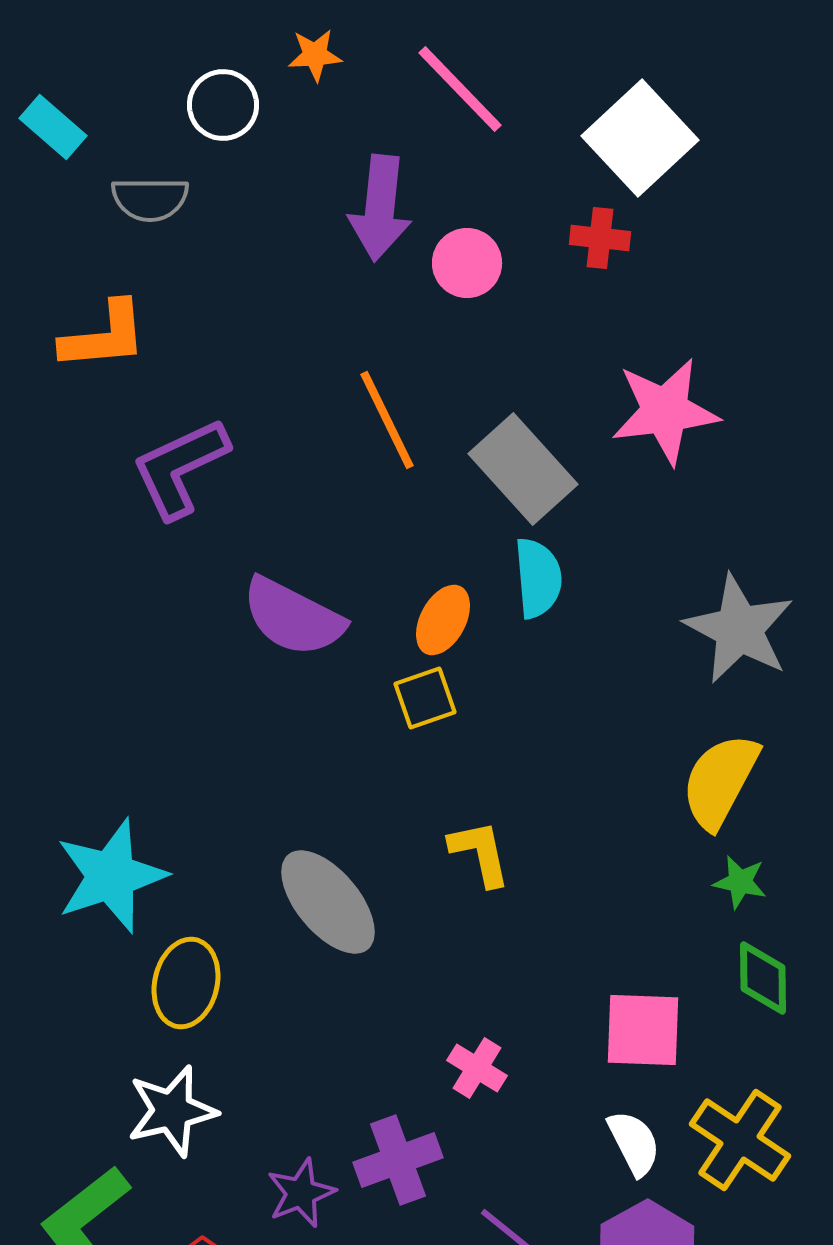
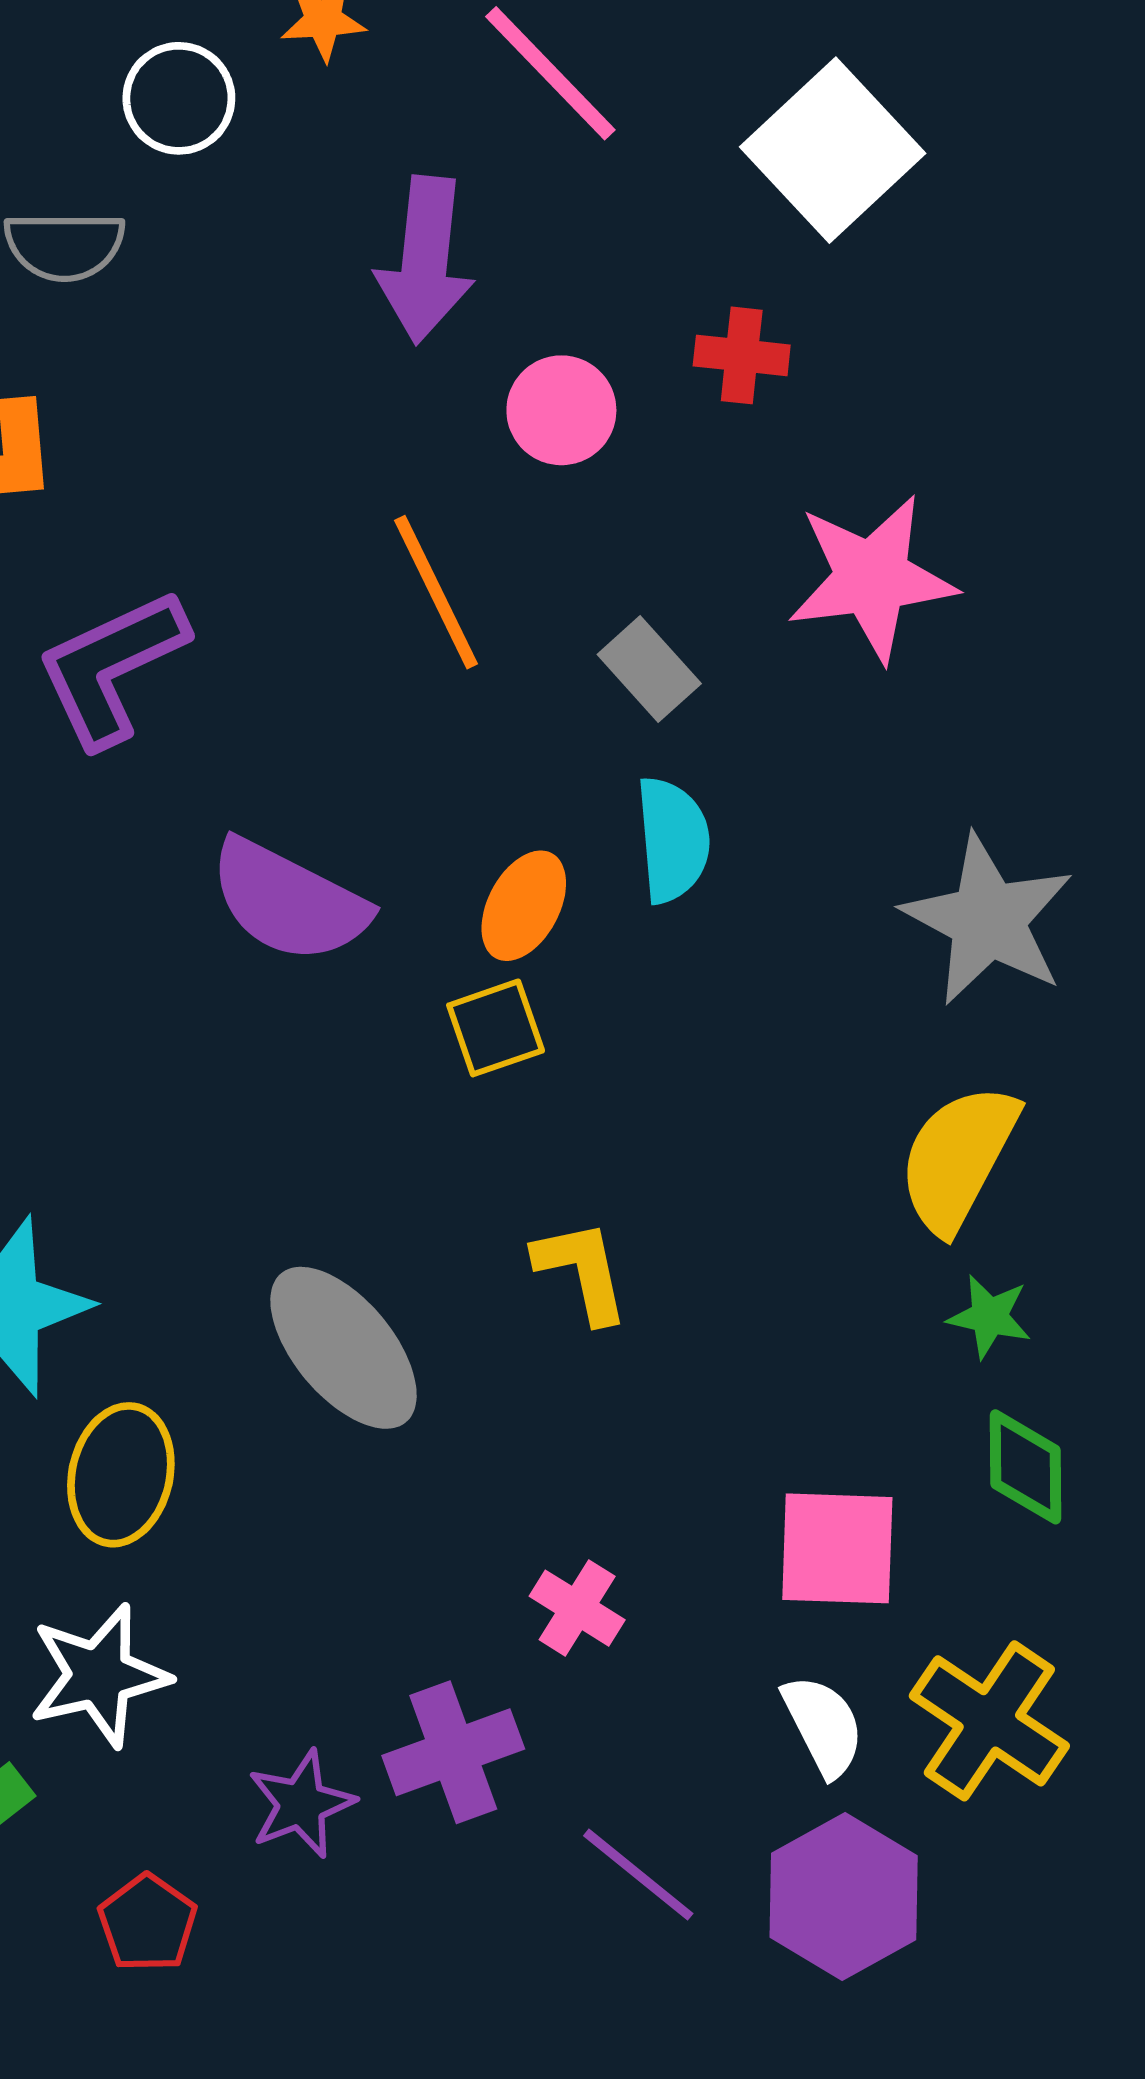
red cross: (600, 238) -> (742, 355), moved
pink circle: (467, 263) -> (561, 410), moved
gray rectangle: (523, 469) -> (649, 669), size x0.6

